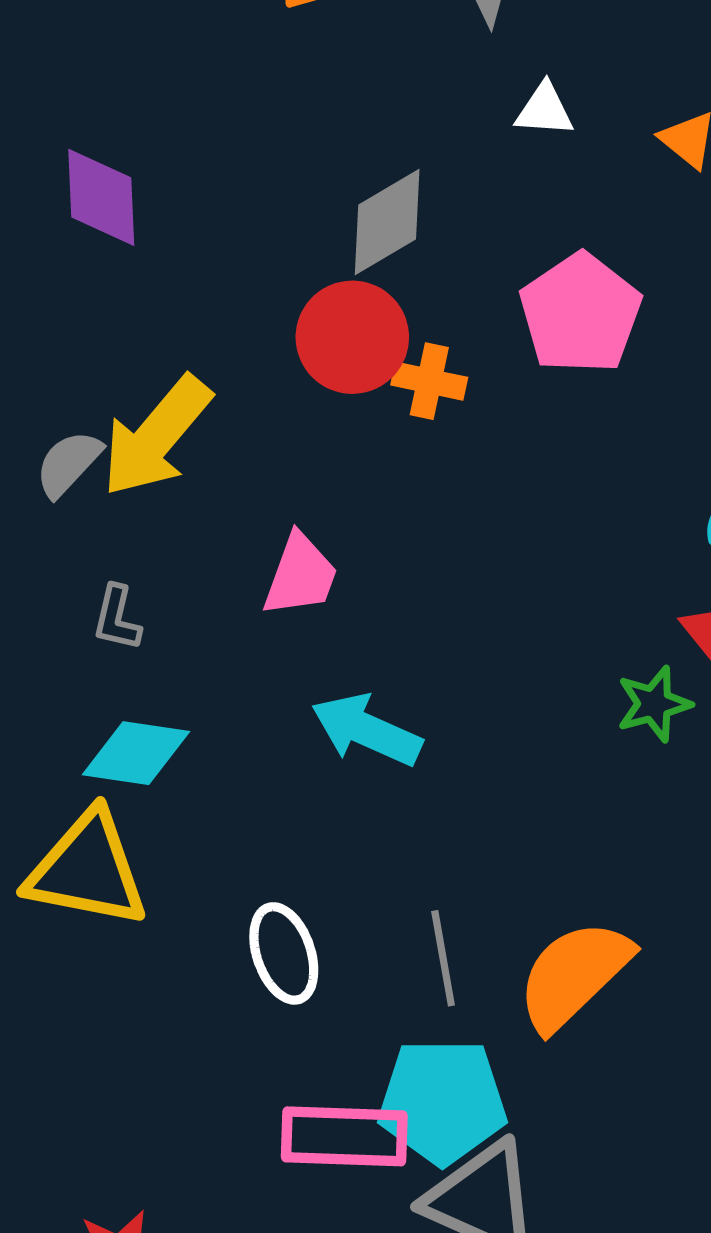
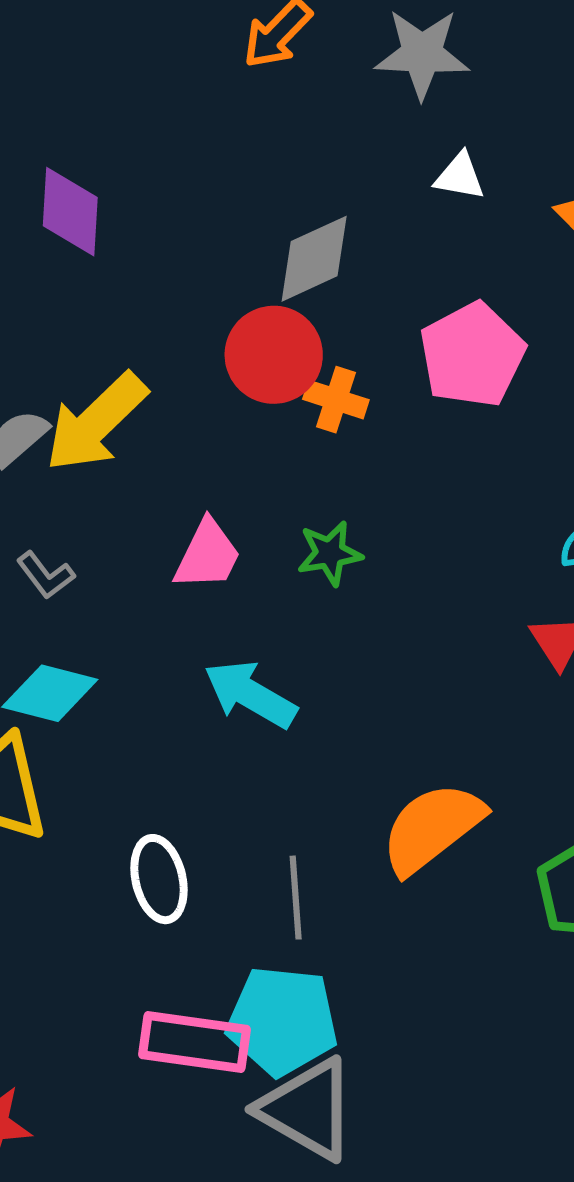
gray L-shape: (117, 618) -> (46, 575), turned -56
green star: (654, 704) -> (330, 553), moved
orange semicircle: (574, 975) -> (432, 828), moved

